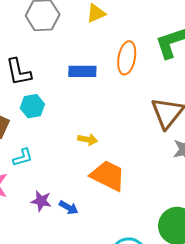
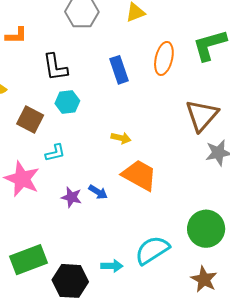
blue rectangle: (82, 71) -> (119, 70), turned 68
blue arrow: (69, 208) -> (98, 192), moved

